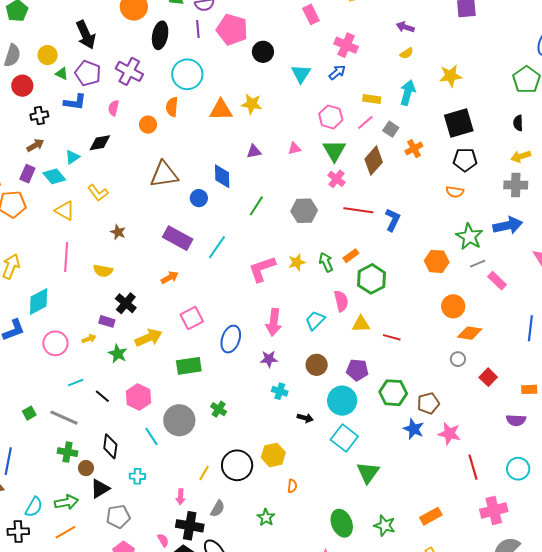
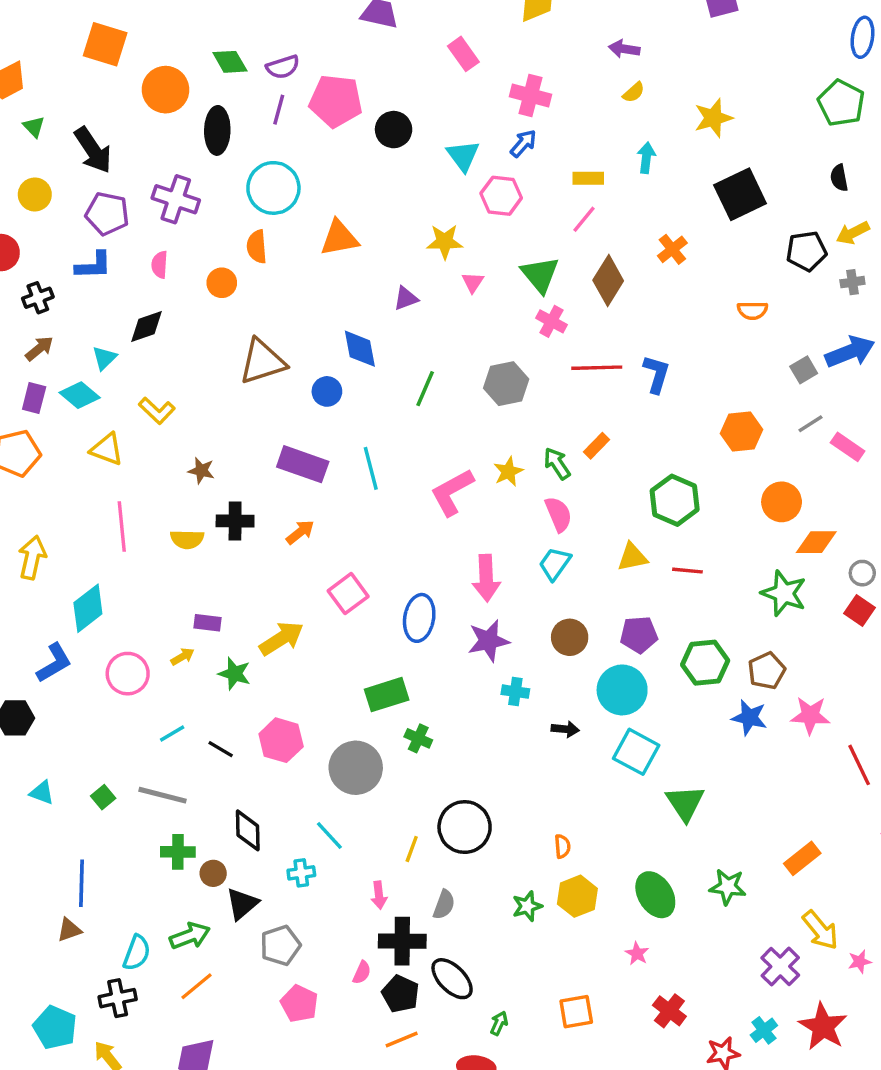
purple line: (198, 29) -> (279, 110), turned 30
green triangle: (62, 74) -> (34, 127), moved, turned 32
cyan arrow: (408, 93) -> (646, 158), size x0.7
yellow star: (252, 104) -> (445, 242), moved
pink hexagon: (331, 117) -> (501, 196), moved
gray square: (391, 129) -> (804, 370), moved, turned 35
pink triangle: (294, 148) -> (473, 282), turned -32
black pentagon: (465, 160) -> (806, 251), moved
gray cross: (516, 185) -> (852, 282), size x0.6
green star: (469, 237) -> (784, 593), moved
cyan line: (217, 247) -> (371, 468), turned -40
green hexagon: (372, 279) -> (675, 500), moved
pink semicircle: (341, 301) -> (558, 514), moved
black cross: (126, 303) -> (235, 521), moved, turned -30
purple star: (269, 359) -> (488, 641), size x1.4
gray circle: (458, 359) -> (862, 573), moved
green rectangle: (189, 366) -> (387, 695), moved
cyan line: (152, 437) -> (329, 836), moved
yellow hexagon: (273, 455) -> (577, 896), moved
green star: (266, 517) -> (527, 906), turned 30
pink semicircle: (163, 540) -> (362, 973), turned 64

